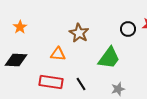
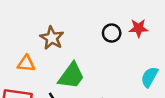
green trapezoid: (109, 58) -> (71, 76), moved

